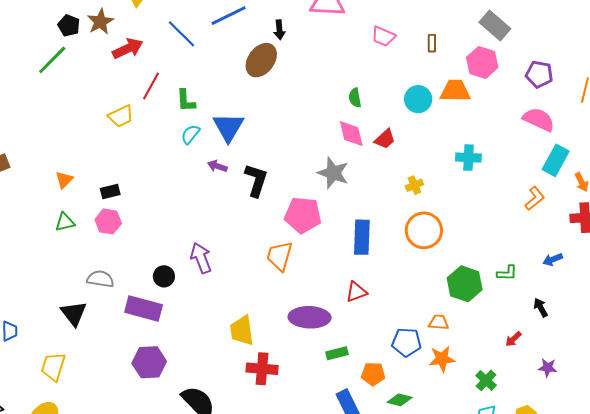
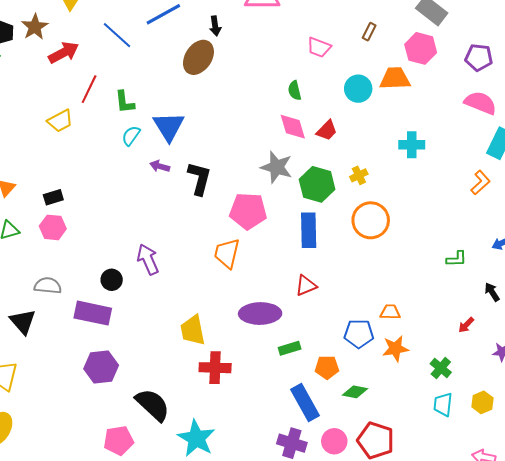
pink trapezoid: (383, 36) -> (319, 47), moved
brown rectangle: (432, 43) -> (369, 32), turned 30
green hexagon: (465, 284) -> (317, 184), moved

